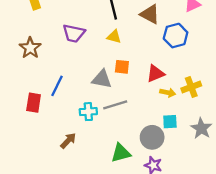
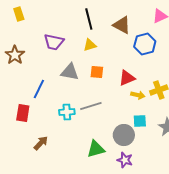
yellow triangle: (114, 37) -> (90, 45), turned -32
gray triangle: (102, 79) -> (70, 72), moved
red rectangle: (34, 103) -> (23, 113), moved
brown arrow: (68, 141) -> (41, 143), moved

